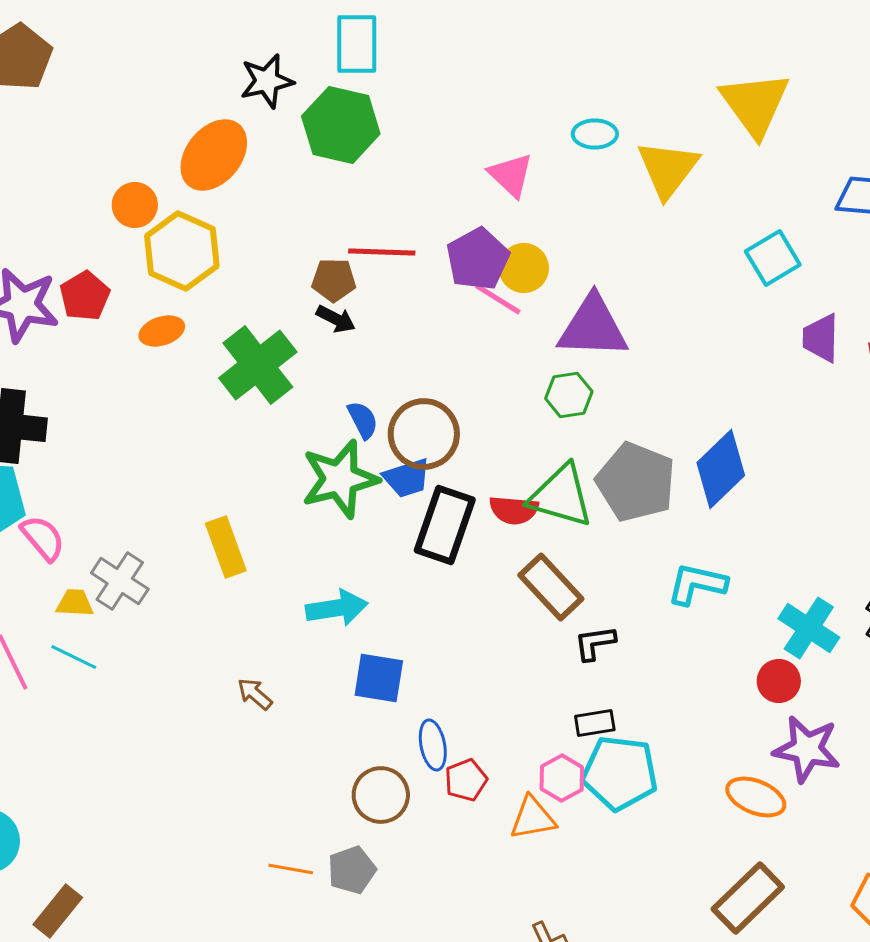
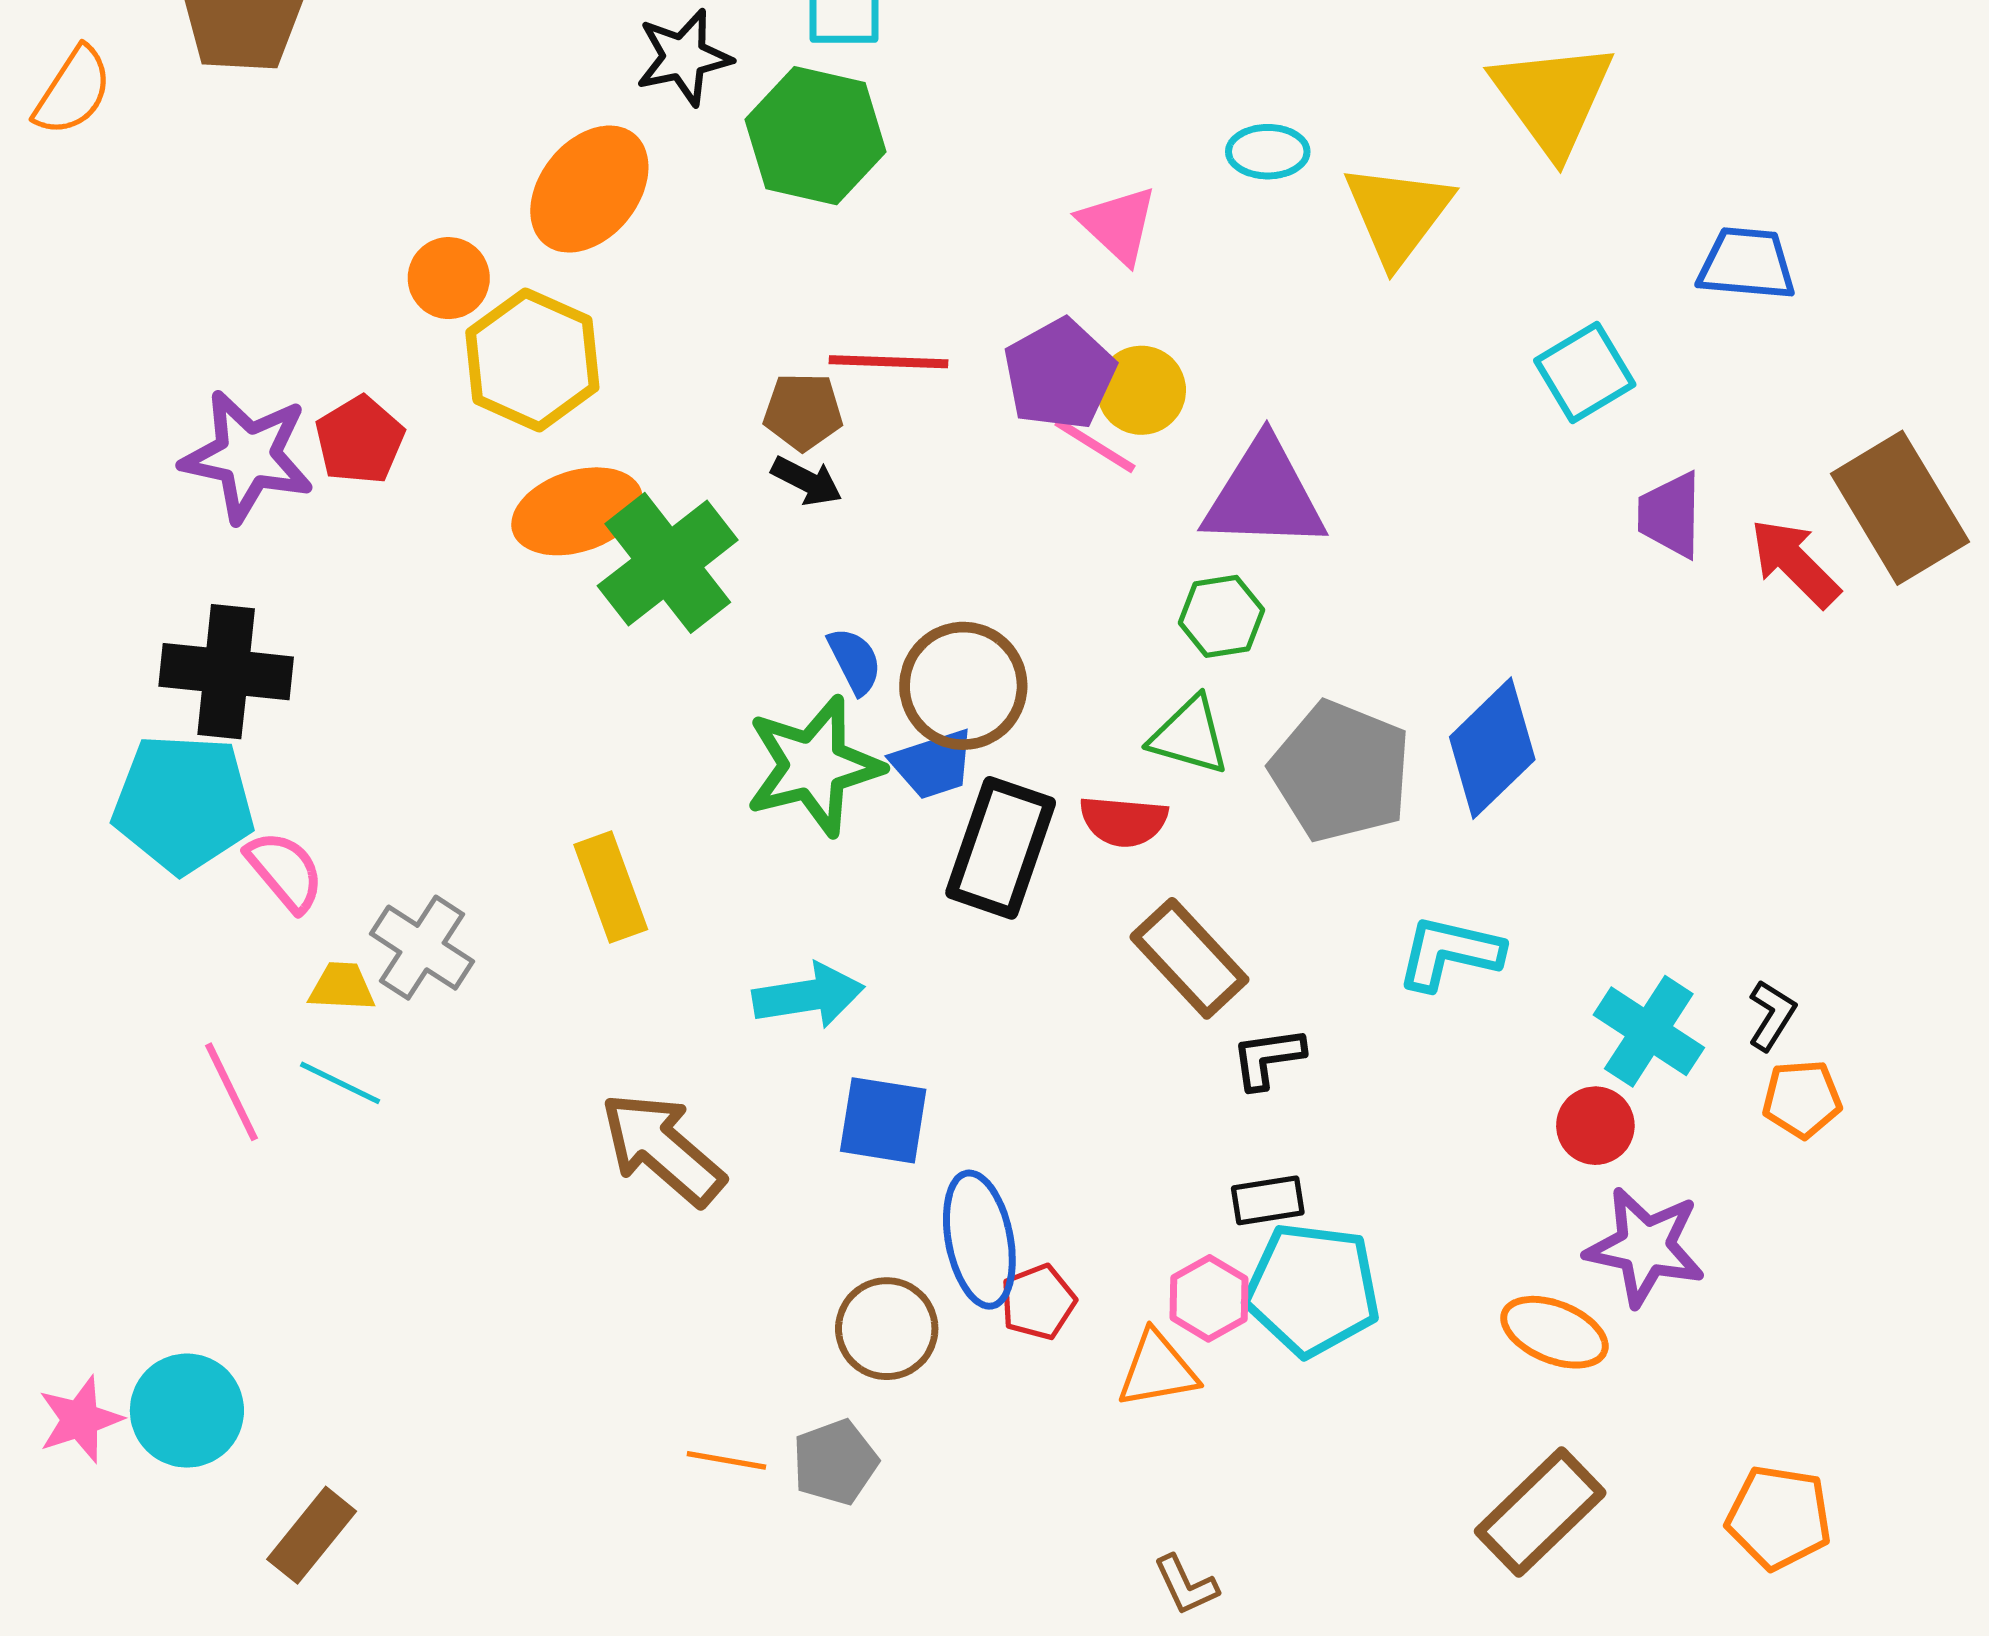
orange ellipse: (162, 331) -> (577, 511), moved, size x1.6
green triangle: (561, 496) -> (1189, 736), moved, size x0.7
brown arrow: (255, 694) -> (662, 1149), size x2.0
blue ellipse: (433, 745) -> (979, 1240), size x1.5

